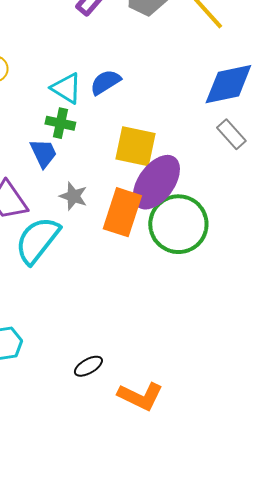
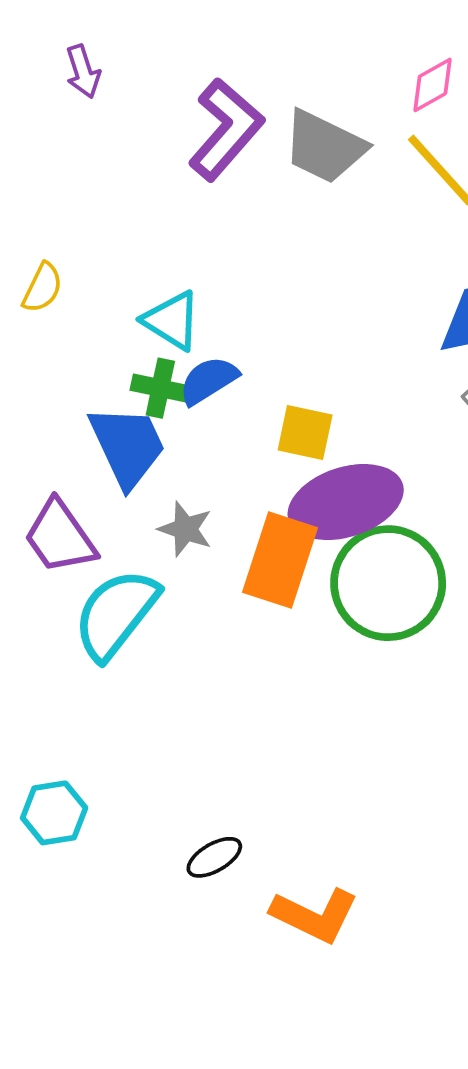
blue semicircle: (105, 82) -> (209, 380), moved
yellow square: (135, 146) -> (305, 433), size x0.7
blue trapezoid: (43, 153) -> (127, 446), size x1.5
purple ellipse: (156, 182) -> (346, 502), turned 36

